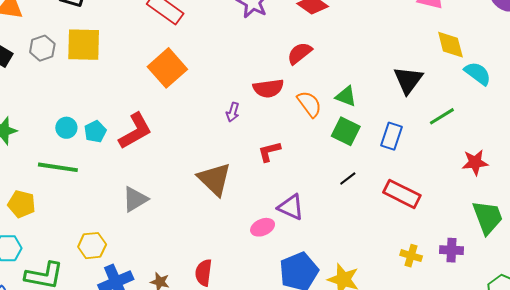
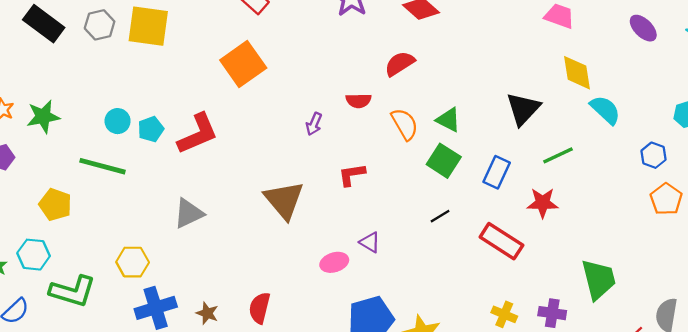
red semicircle: (268, 88) -> (359, 101), size x0.7
red star: (475, 162) -> (543, 203), moved
purple triangle: (291, 207) -> (370, 242), size x0.7

